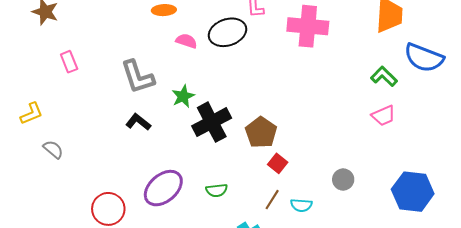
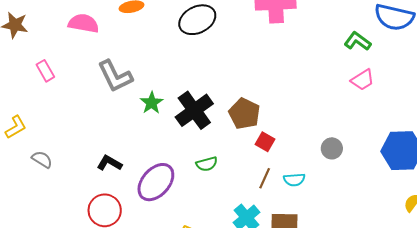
pink semicircle: (186, 41) -> (83, 23), moved, size x1.4
green star: (183, 96) -> (152, 103), moved
black L-shape: (138, 122) -> (109, 163), moved
green semicircle: (217, 190) -> (207, 164), moved

